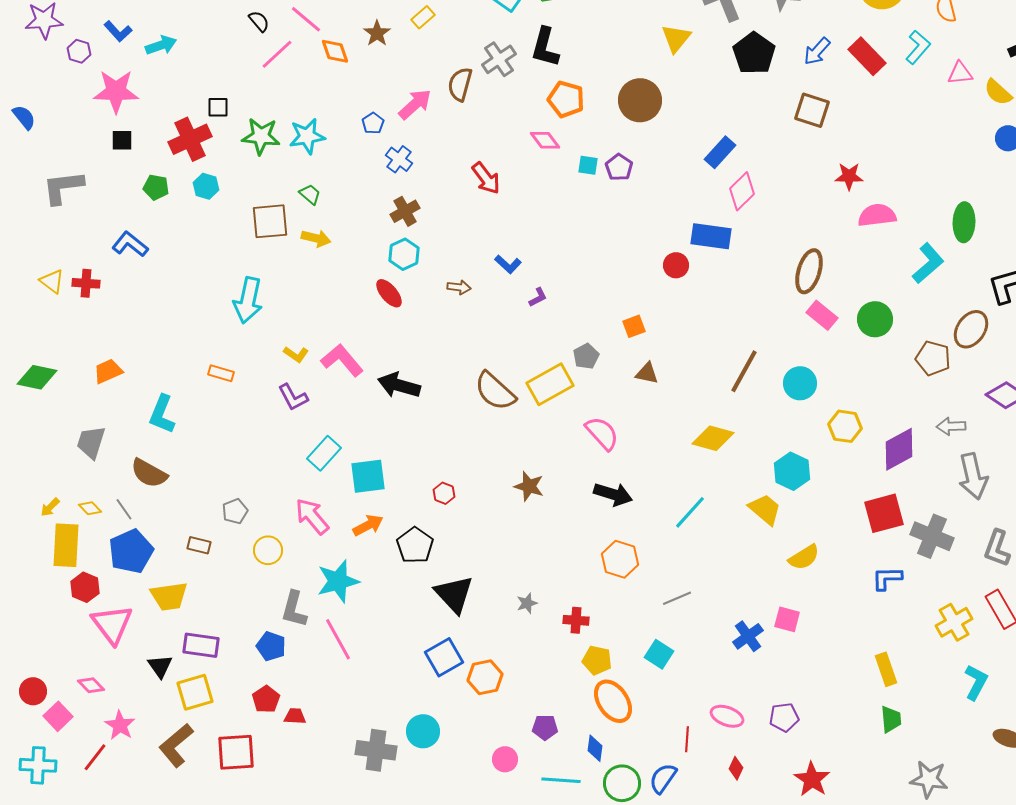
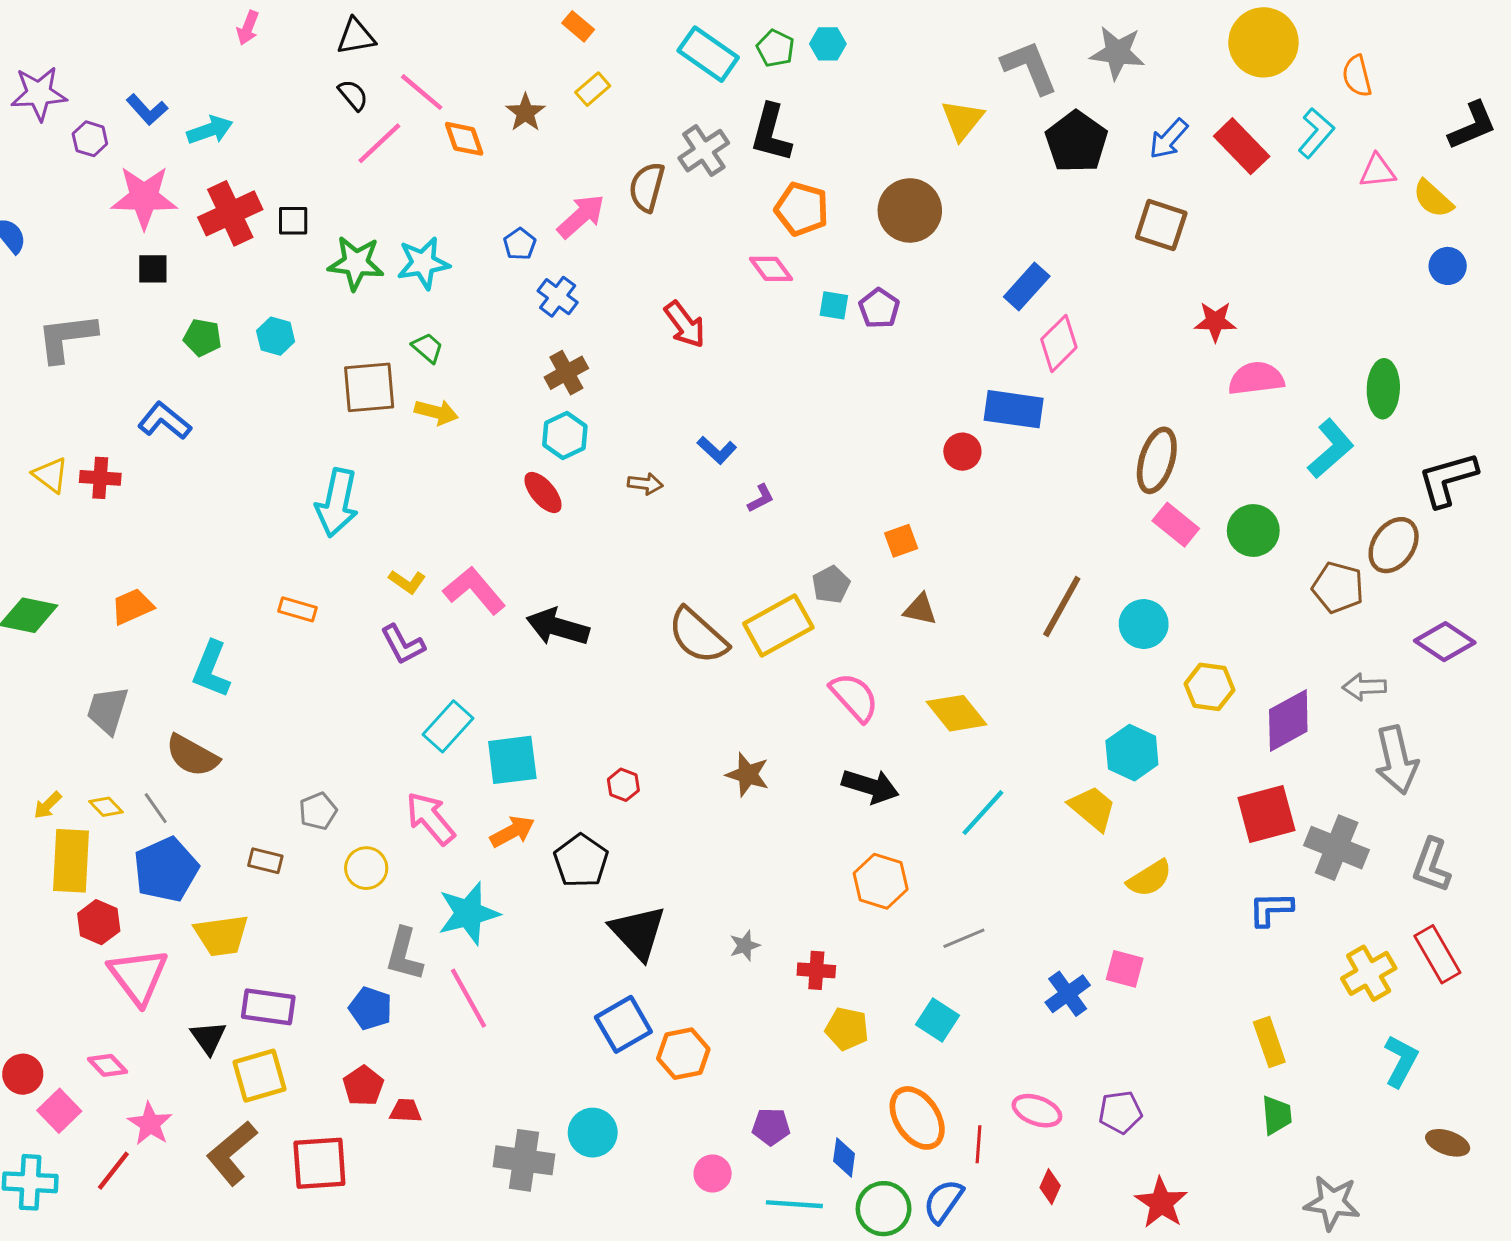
red cross: (190, 139) -> (230, 213), moved
yellow diamond: (713, 438) -> (957, 713), moved, turned 36
orange ellipse: (613, 701) -> (917, 1118), moved

